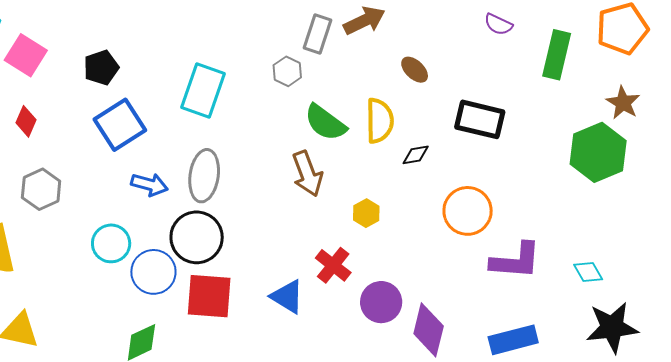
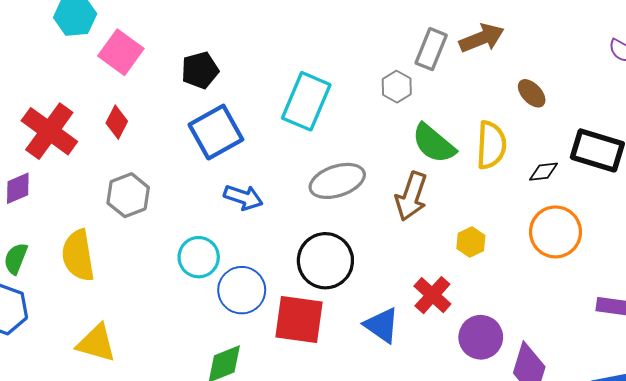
black diamond: (416, 155) -> (544, 172), moved
brown arrow: (307, 174) -> (411, 196), turned 36
gray ellipse: (204, 176) -> (337, 181), moved, turned 60
orange circle: (468, 211) -> (555, 232), moved
black circle: (197, 237) -> (325, 261), moved

